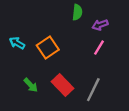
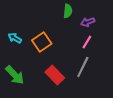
green arrow: (31, 85) -> (15, 75), moved, size x1.5
gray line: (93, 90) -> (83, 67), moved

